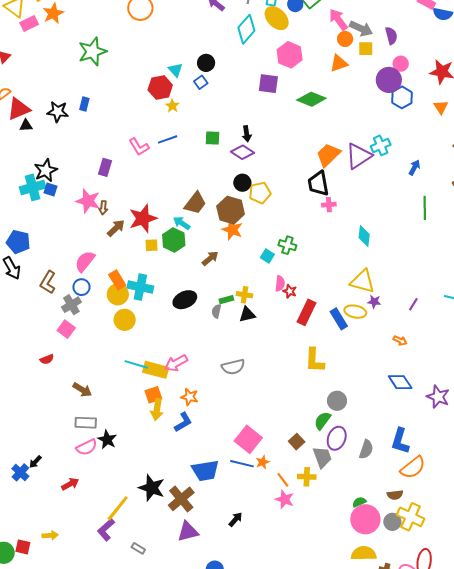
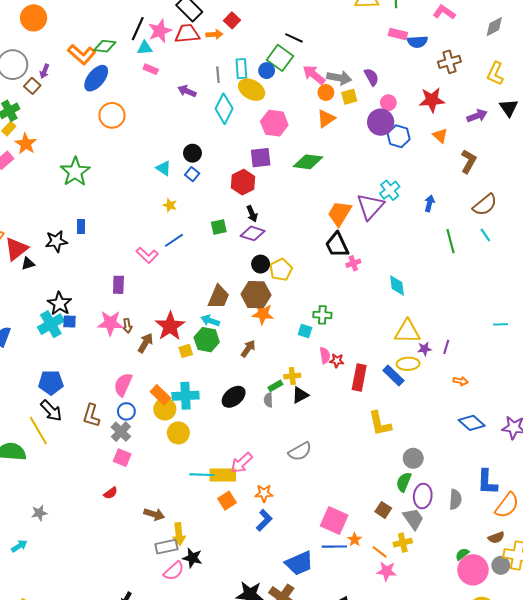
red hexagon: (160, 88) -> (243, 182), moved
purple line: (413, 304) -> (446, 347), moved
yellow arrow: (157, 410) -> (179, 534), moved

